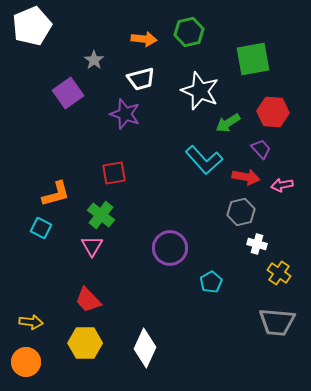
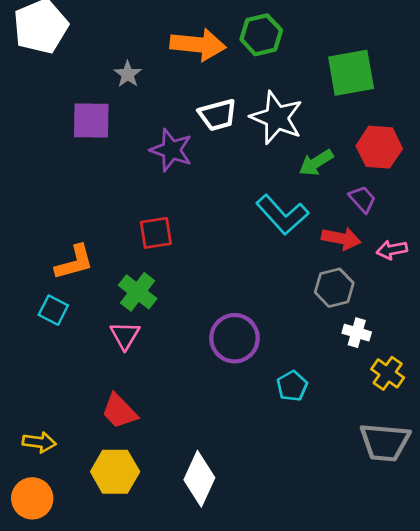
orange arrow: (144, 39) -> (198, 45), size x1.5
white trapezoid: (141, 79) -> (218, 115), moved
purple square: (68, 93) -> (91, 121), turned 36

